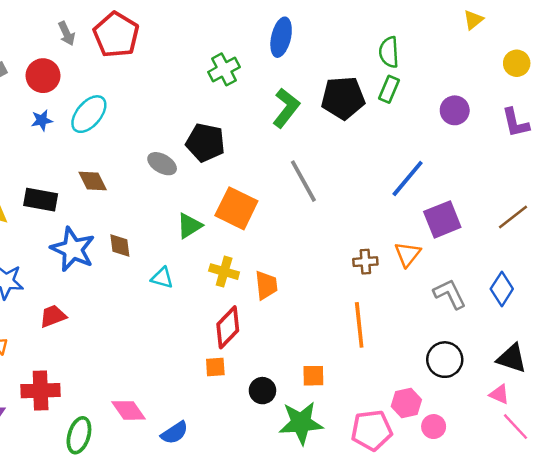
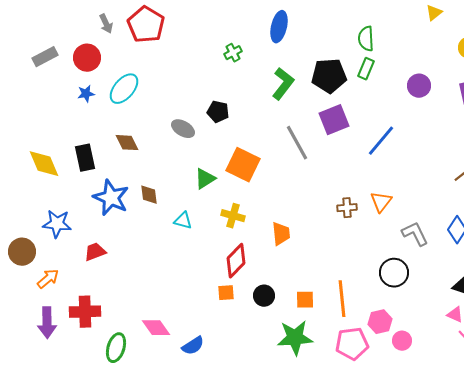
green cross: (224, 69) -> (233, 53), size x0.7
black pentagon: (205, 143) -> (218, 112), size x0.7
black rectangle: (41, 200) -> (85, 158), turned 68
purple square: (442, 219) -> (334, 120), moved
orange trapezoid: (266, 285) -> (281, 234), moved
orange line: (359, 325) -> (342, 299), moved
black circle: (445, 360) -> (394, 273), moved
black circle: (262, 391) -> (264, 296), moved

